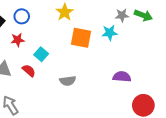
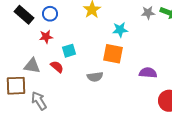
cyan star: (110, 33) -> (120, 30), moved
orange square: (81, 38) -> (113, 54), moved
cyan square: (41, 54) -> (69, 51), turned 32

